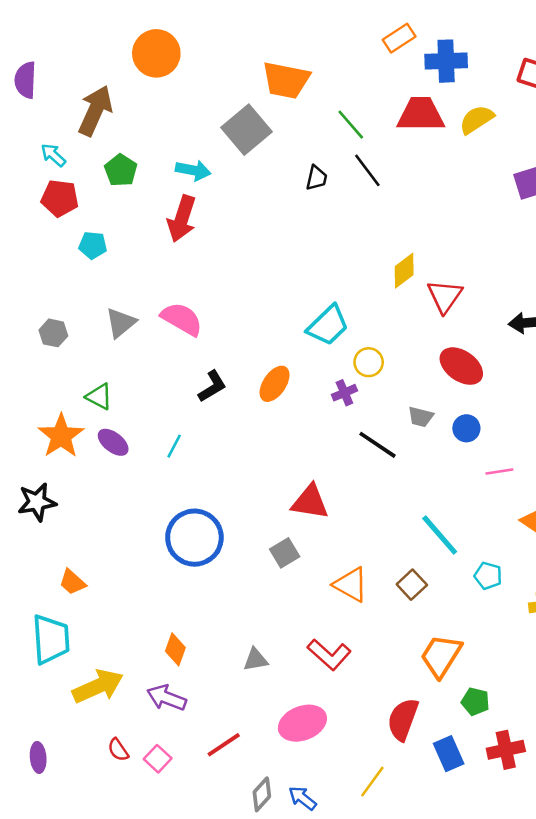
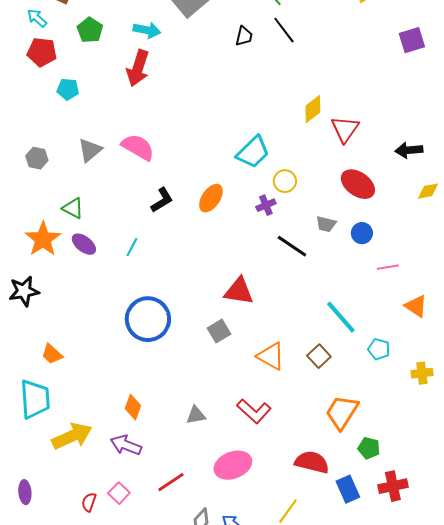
red semicircle: (403, 719) -> (312, 462), turned 84
red semicircle: (118, 750) -> (89, 502), moved, turned 54

